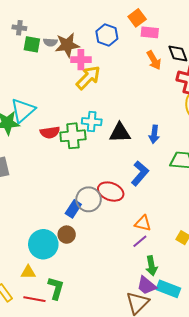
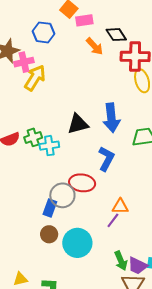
cyan cross: (92, 122) -> (49, 146), moved
blue arrow: (154, 134) -> (111, 118), size x1.6
green cross: (73, 136) -> (33, 137), size x0.7
purple line: (140, 241) -> (113, 220), moved
cyan circle: (43, 244) -> (77, 243), moved
green arrow: (152, 266) -> (121, 261), moved

